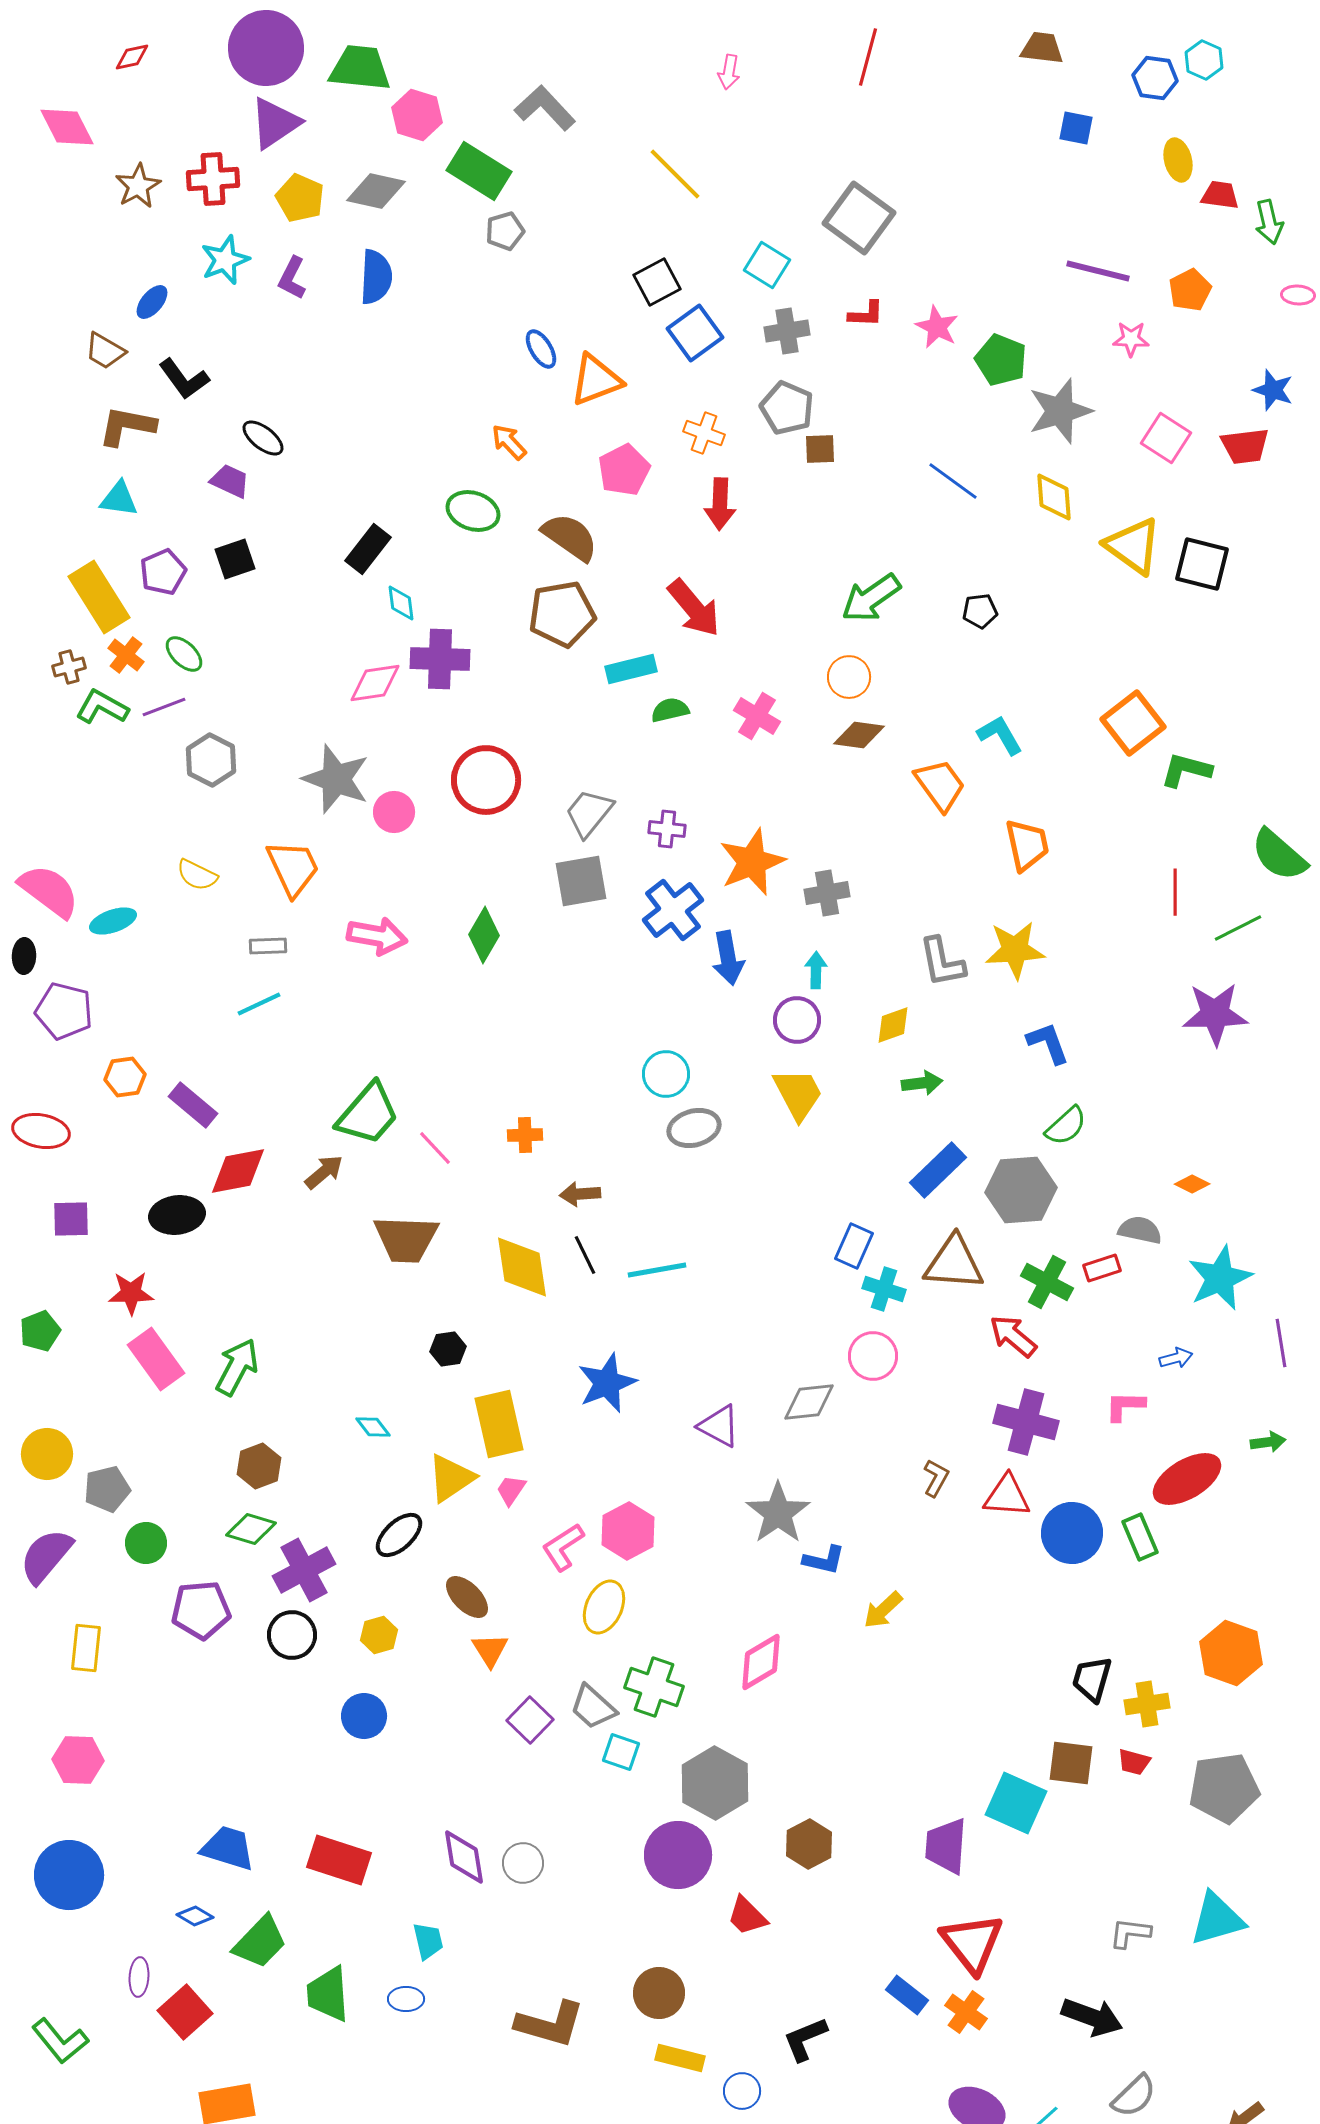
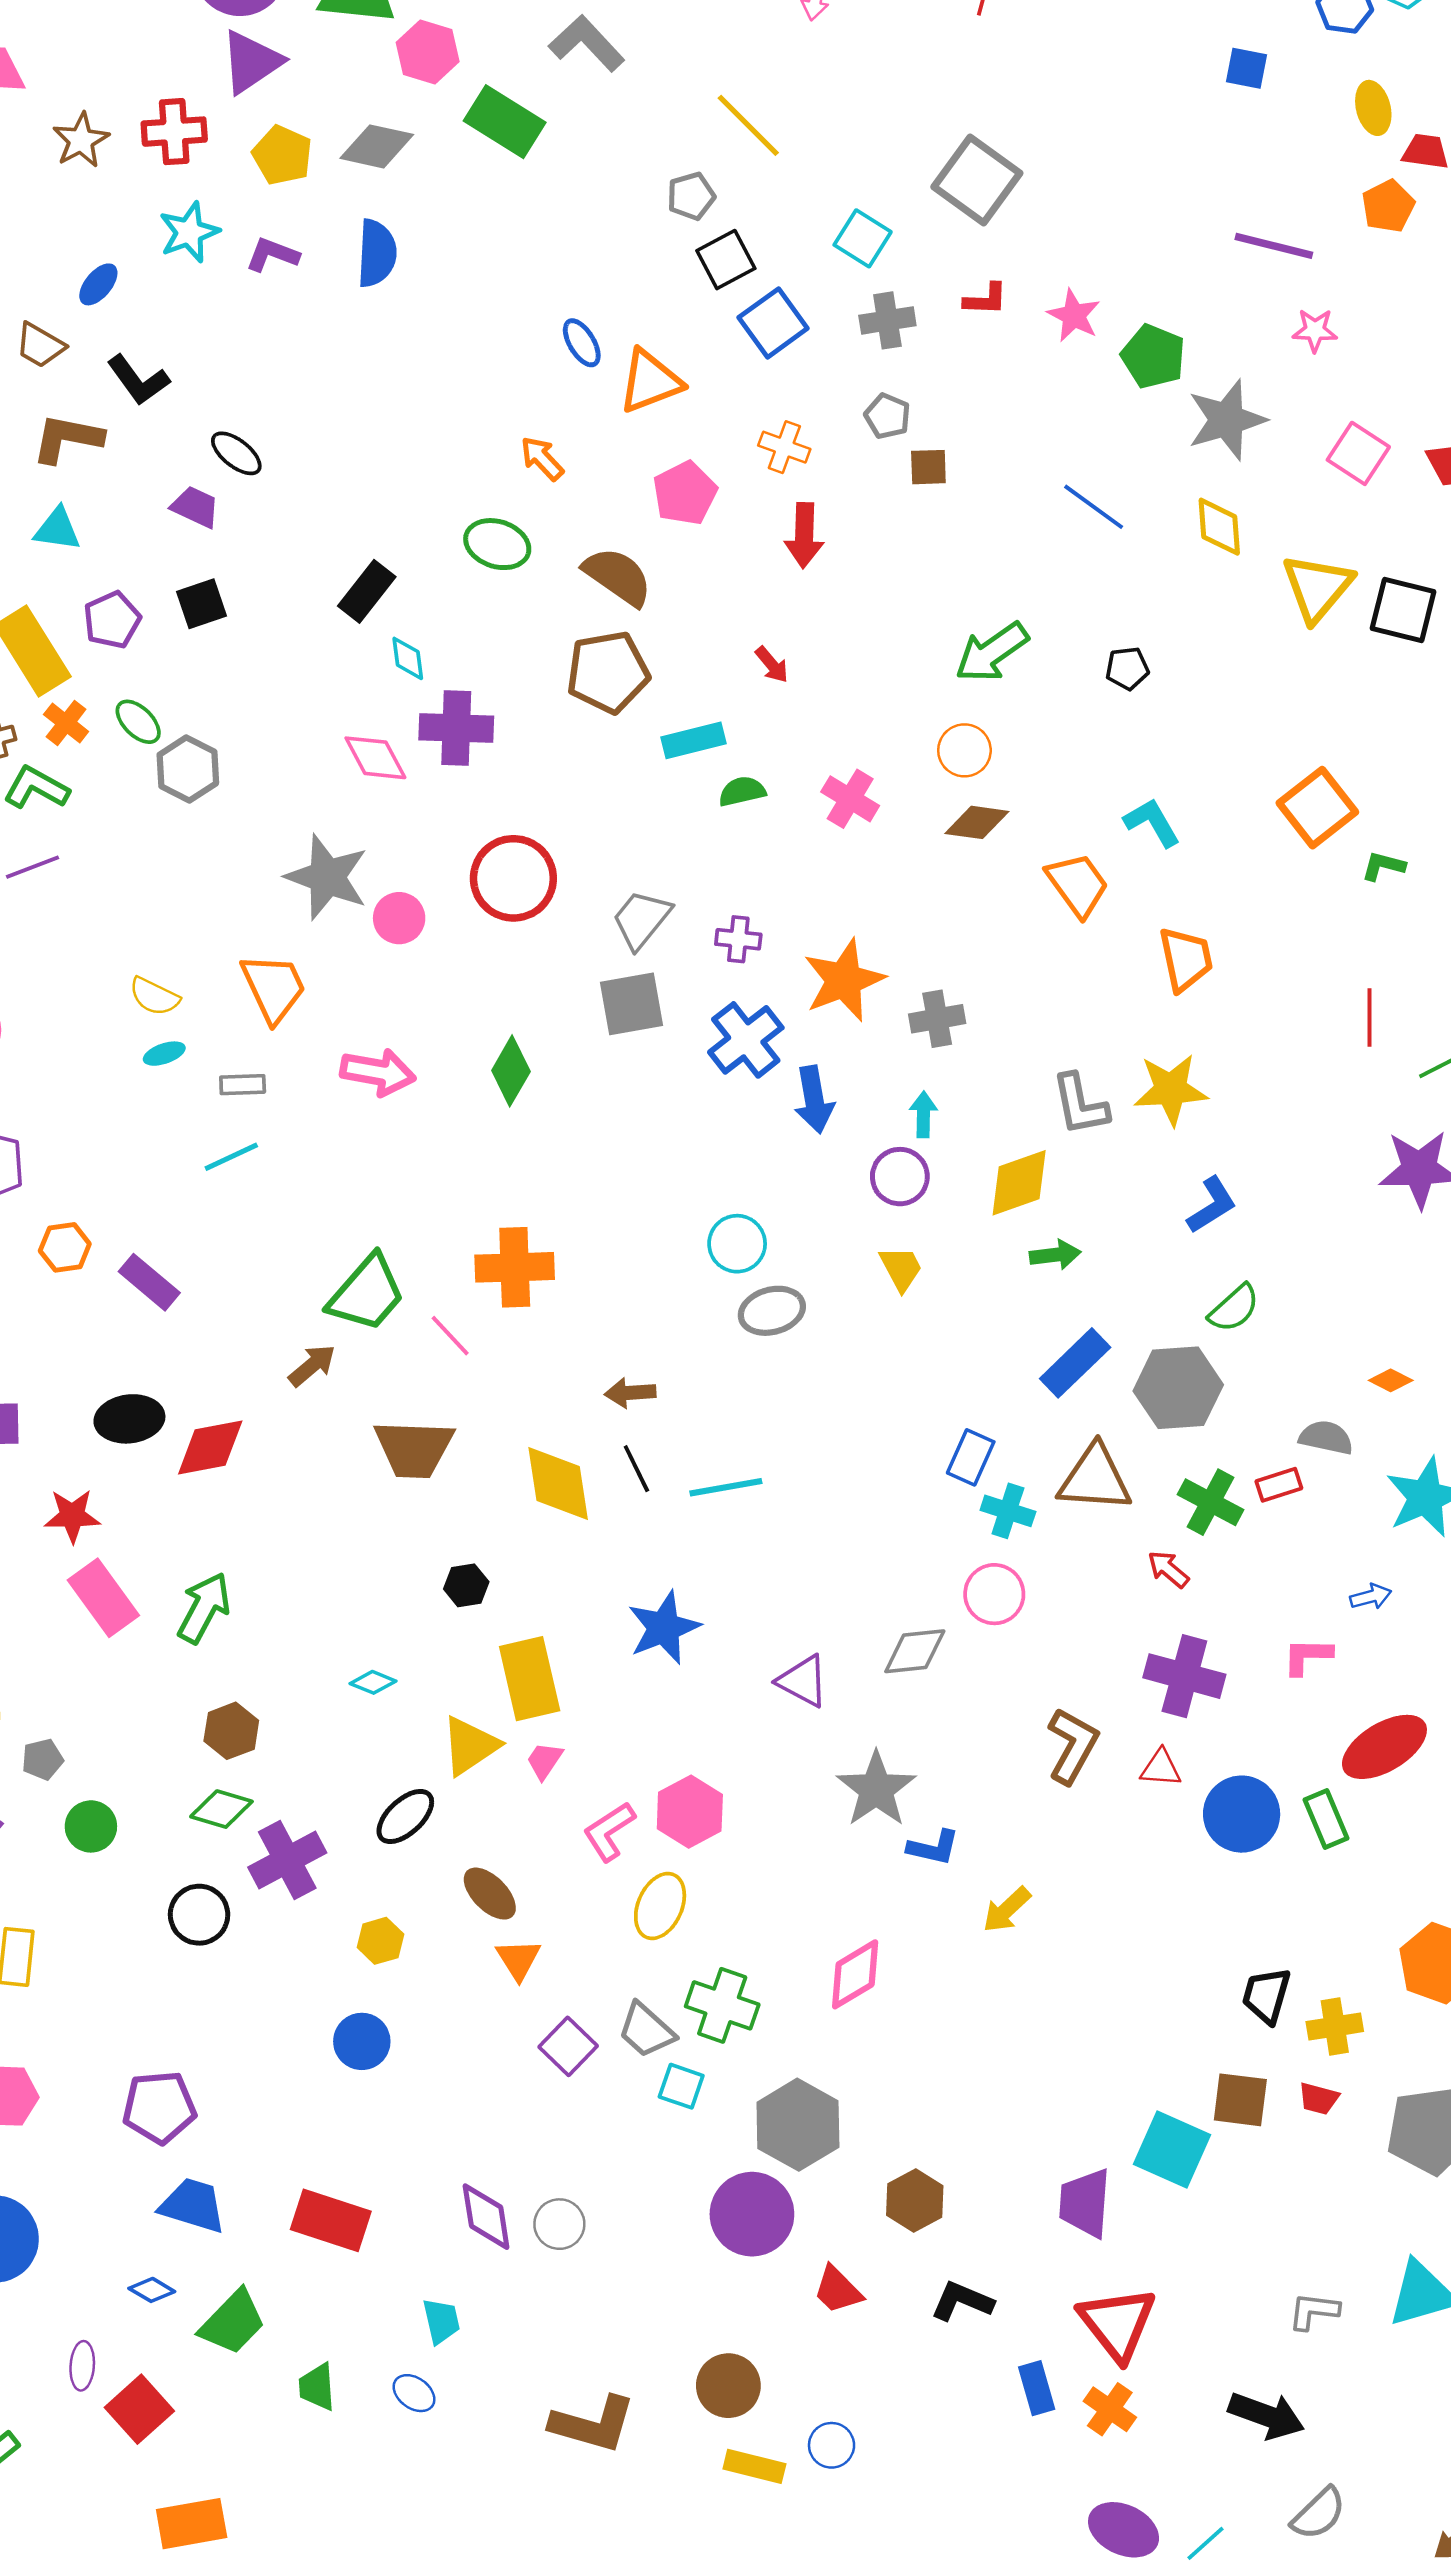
gray pentagon: (505, 231) -> (691, 196), moved
purple L-shape: (292, 278) -> (272, 255), turned 84
orange pentagon: (1190, 290) -> (1388, 206), moved
gray pentagon: (787, 408) -> (887, 416), size x0.7
yellow triangle: (1133, 546) -> (1317, 588), turned 34
red arrow: (694, 608) -> (772, 665), size x0.5
pink diamond: (375, 683) -> (375, 758), turned 70
purple line: (164, 707) -> (33, 867), moved
gray hexagon: (211, 760) -> (188, 769), moved
green L-shape: (1186, 770) -> (1383, 866), size x0.7
cyan ellipse: (113, 921) -> (164, 1054), moved, size x0.7
yellow diamond: (893, 1025) -> (1019, 1183), size x1.5
blue L-shape: (1048, 1043) -> (1212, 1205), turned 78
yellow trapezoid: (798, 1094) -> (901, 1269), size x0.7
orange cross: (525, 1135) -> (515, 1267), moved, size x1.8
red diamond: (238, 1171) -> (210, 1447), moved
red arrow: (1013, 1336) -> (1168, 1569), size x0.7
cyan diamond: (373, 1427) -> (373, 1682), turned -30
brown L-shape: (936, 1478) -> (1073, 1746), size x1.6
gray pentagon: (107, 1489) -> (42, 1759), size x0.7
red triangle: (1007, 1496) -> (1161, 1768), size x0.7
purple pentagon: (201, 1610) -> (159, 2107), moved
black circle: (292, 1635) -> (199, 1915), moved
green trapezoid: (328, 1994) -> (317, 2387), size x0.7
blue rectangle: (907, 1995) -> (1037, 2388), turned 36
blue ellipse: (406, 1999) -> (414, 2393), turned 36
black L-shape: (805, 2039) -> (962, 2301), moved, turned 45
blue circle: (742, 2091) -> (832, 2445), moved

